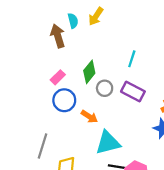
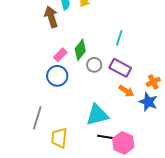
pink rectangle: (58, 77) -> (60, 55), moved
orange arrow: (89, 117) -> (126, 91), moved

